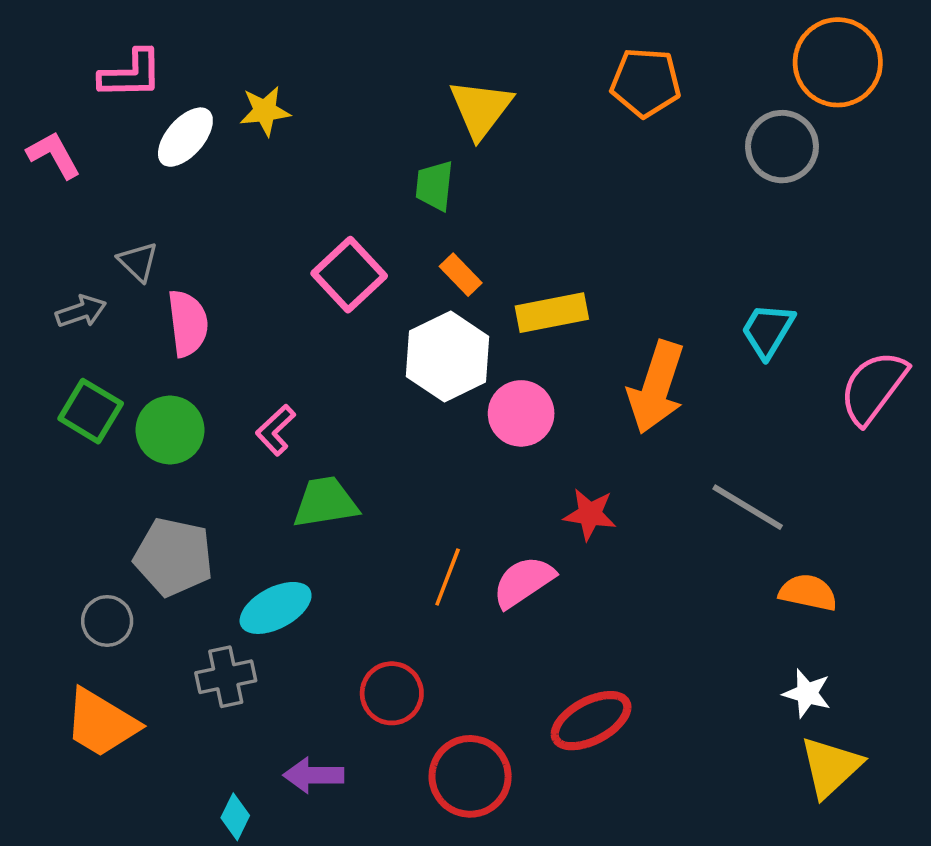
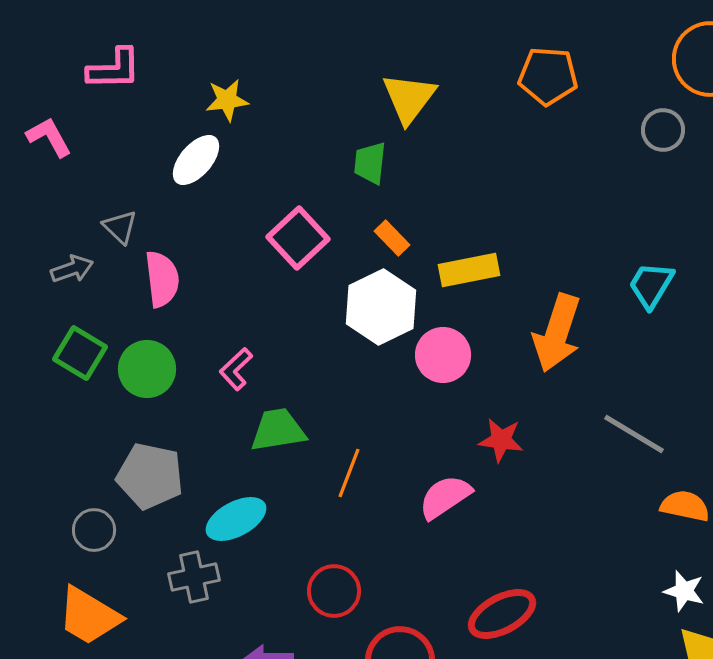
white ellipse: (185, 137) -> (196, 160), moved
gray circle: (782, 147) -> (663, 130), size x0.7
orange line: (448, 577) -> (349, 473), moved

